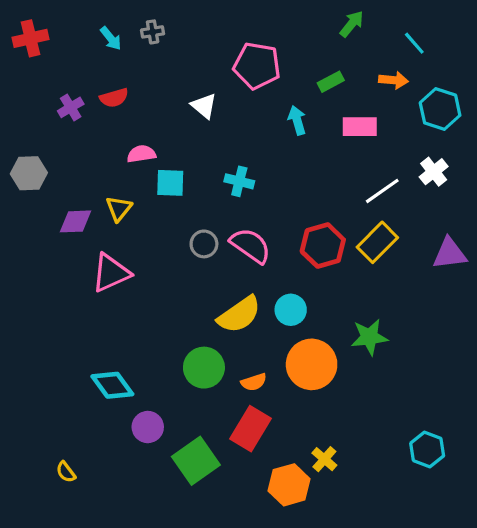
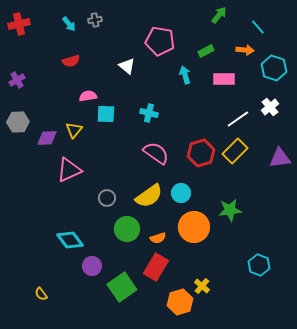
purple cross: (71, 107) -> (17, 80), moved
gray hexagon: (29, 173) -> (18, 122), moved
gray circle: (204, 244) -> (107, 198), moved
cyan hexagon: (427, 449) -> (259, 265), moved

